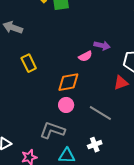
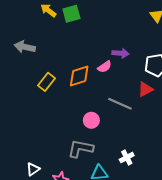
yellow rectangle: (29, 63) -> (47, 82), turned 72
orange diamond: (68, 82) -> (79, 76), moved
gray line: (100, 113) -> (120, 104), moved

